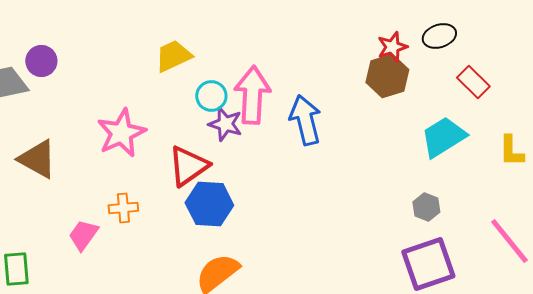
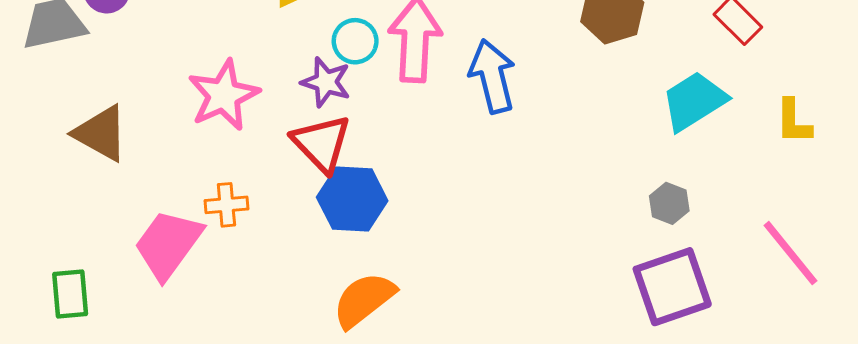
purple star: (225, 124) -> (326, 82), moved
red triangle: (188, 166) -> (321, 143), turned -39
pink trapezoid: (83, 235) -> (168, 244), size x1.6

